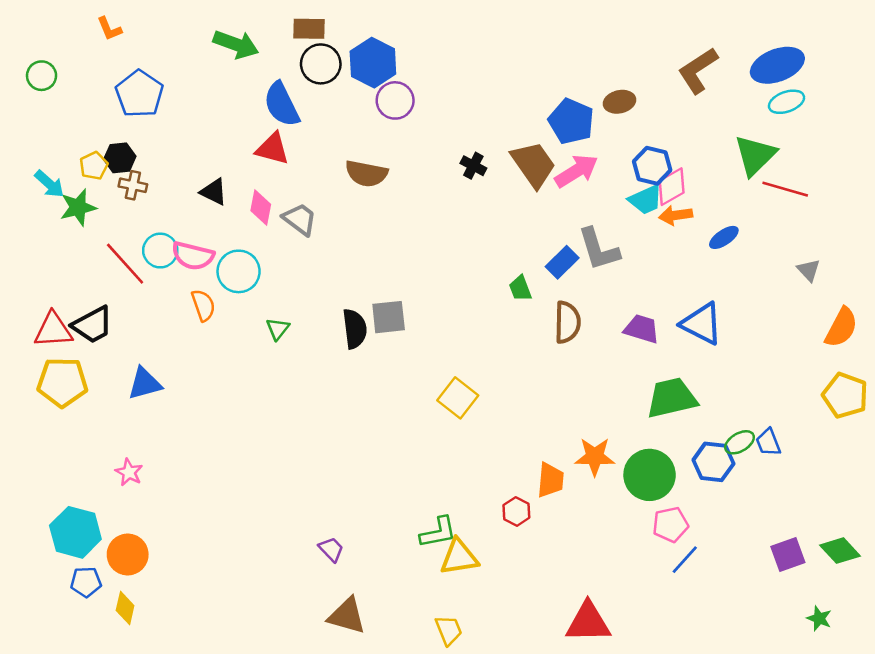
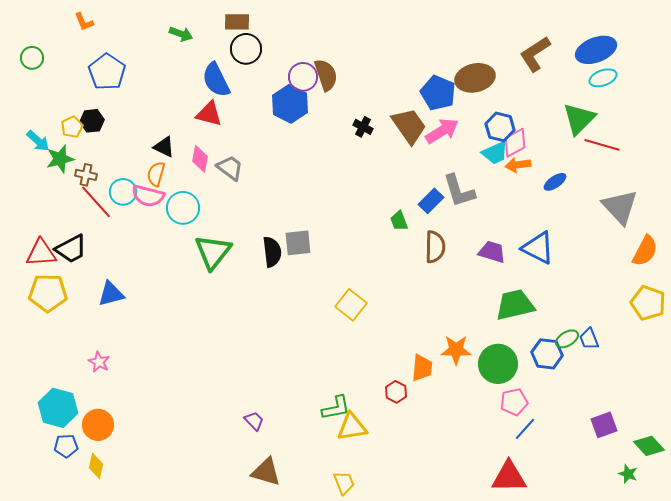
green arrow: (236, 44) -> (181, 34), size x0.7
blue hexagon: (373, 63) -> (290, 104), moved
brown ellipse: (620, 102) -> (475, 78), size x1.6
brown semicircle: (366, 174) -> (326, 75), moved, turned -120
brown cross: (133, 185) -> (86, 175), moved
gray triangle: (809, 270) -> (620, 207), size x2.0
orange semicircle: (203, 305) -> (156, 174), moved, turned -145
green triangle: (278, 329) -> (213, 252), size x2.0
green diamond: (840, 551) -> (649, 446), moved
red triangle: (588, 622) -> (509, 477), moved

